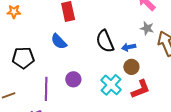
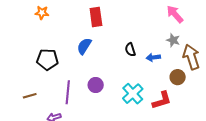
black semicircle: (105, 41) -> (130, 50), size x0.6
blue semicircle: (59, 42) -> (84, 46), turned 72
brown circle: (131, 67) -> (178, 77), moved

